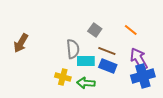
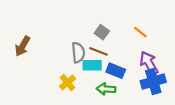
brown line: (107, 51) -> (99, 51), moved
yellow cross: (63, 77) -> (68, 83), turned 35
green arrow: (86, 83) -> (106, 89), moved

